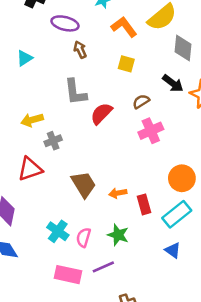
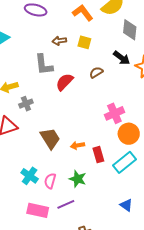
brown arrow: (80, 50) -> (59, 41), moved, turned -72
pink cross: (151, 131) -> (114, 113), moved
blue triangle: (173, 250) -> (126, 205), moved

